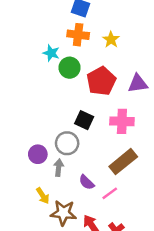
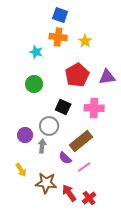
green circle: (70, 68) -> (34, 84), moved
brown rectangle: (123, 162) -> (81, 141), moved
yellow arrow: (43, 196) -> (21, 170), moved

